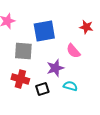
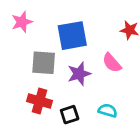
purple star: (55, 68) -> (79, 74), moved

